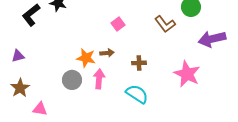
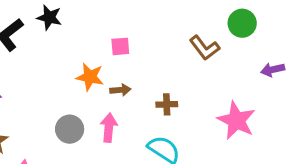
pink square: (118, 24) -> (120, 46), moved, turned 32
purple arrow: (212, 39) -> (273, 70), size x0.6
orange star: (86, 58) -> (90, 77), moved

